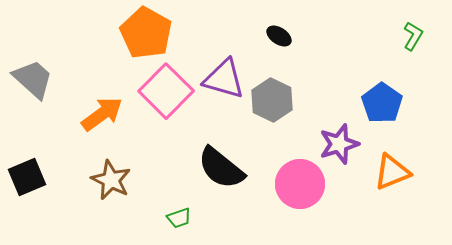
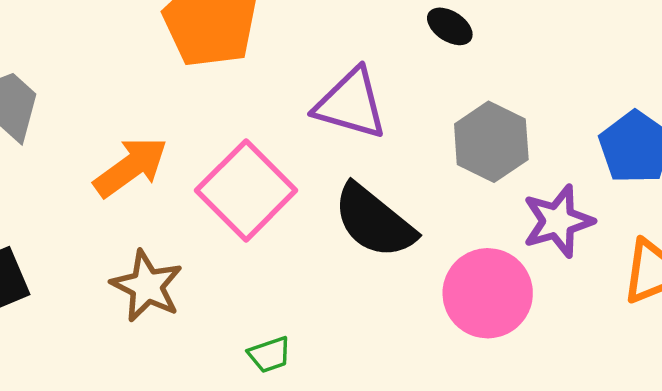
pink square: (166, 91) -> (246, 190), moved
gray hexagon: (272, 100) -> (491, 142), moved
black semicircle: (221, 168) -> (374, 221), moved

